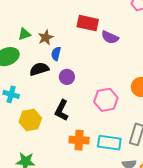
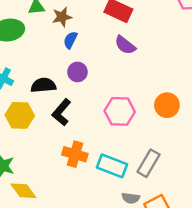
purple semicircle: (110, 37) -> (125, 45), moved
black semicircle: (39, 69) -> (43, 85), moved

